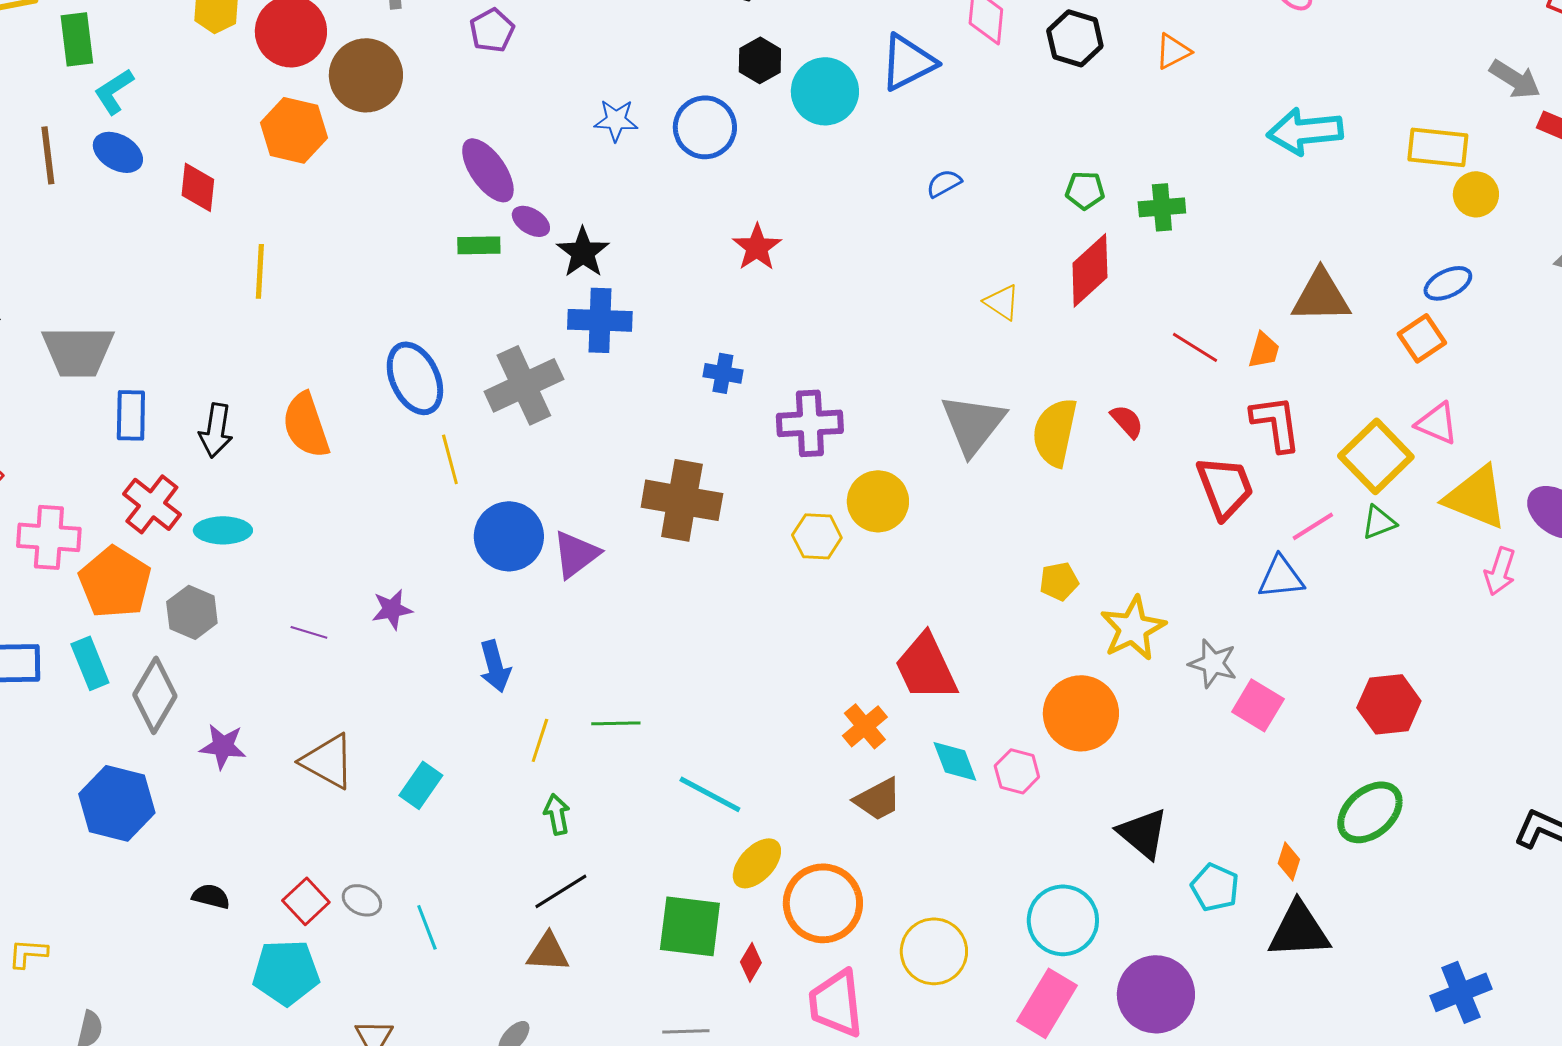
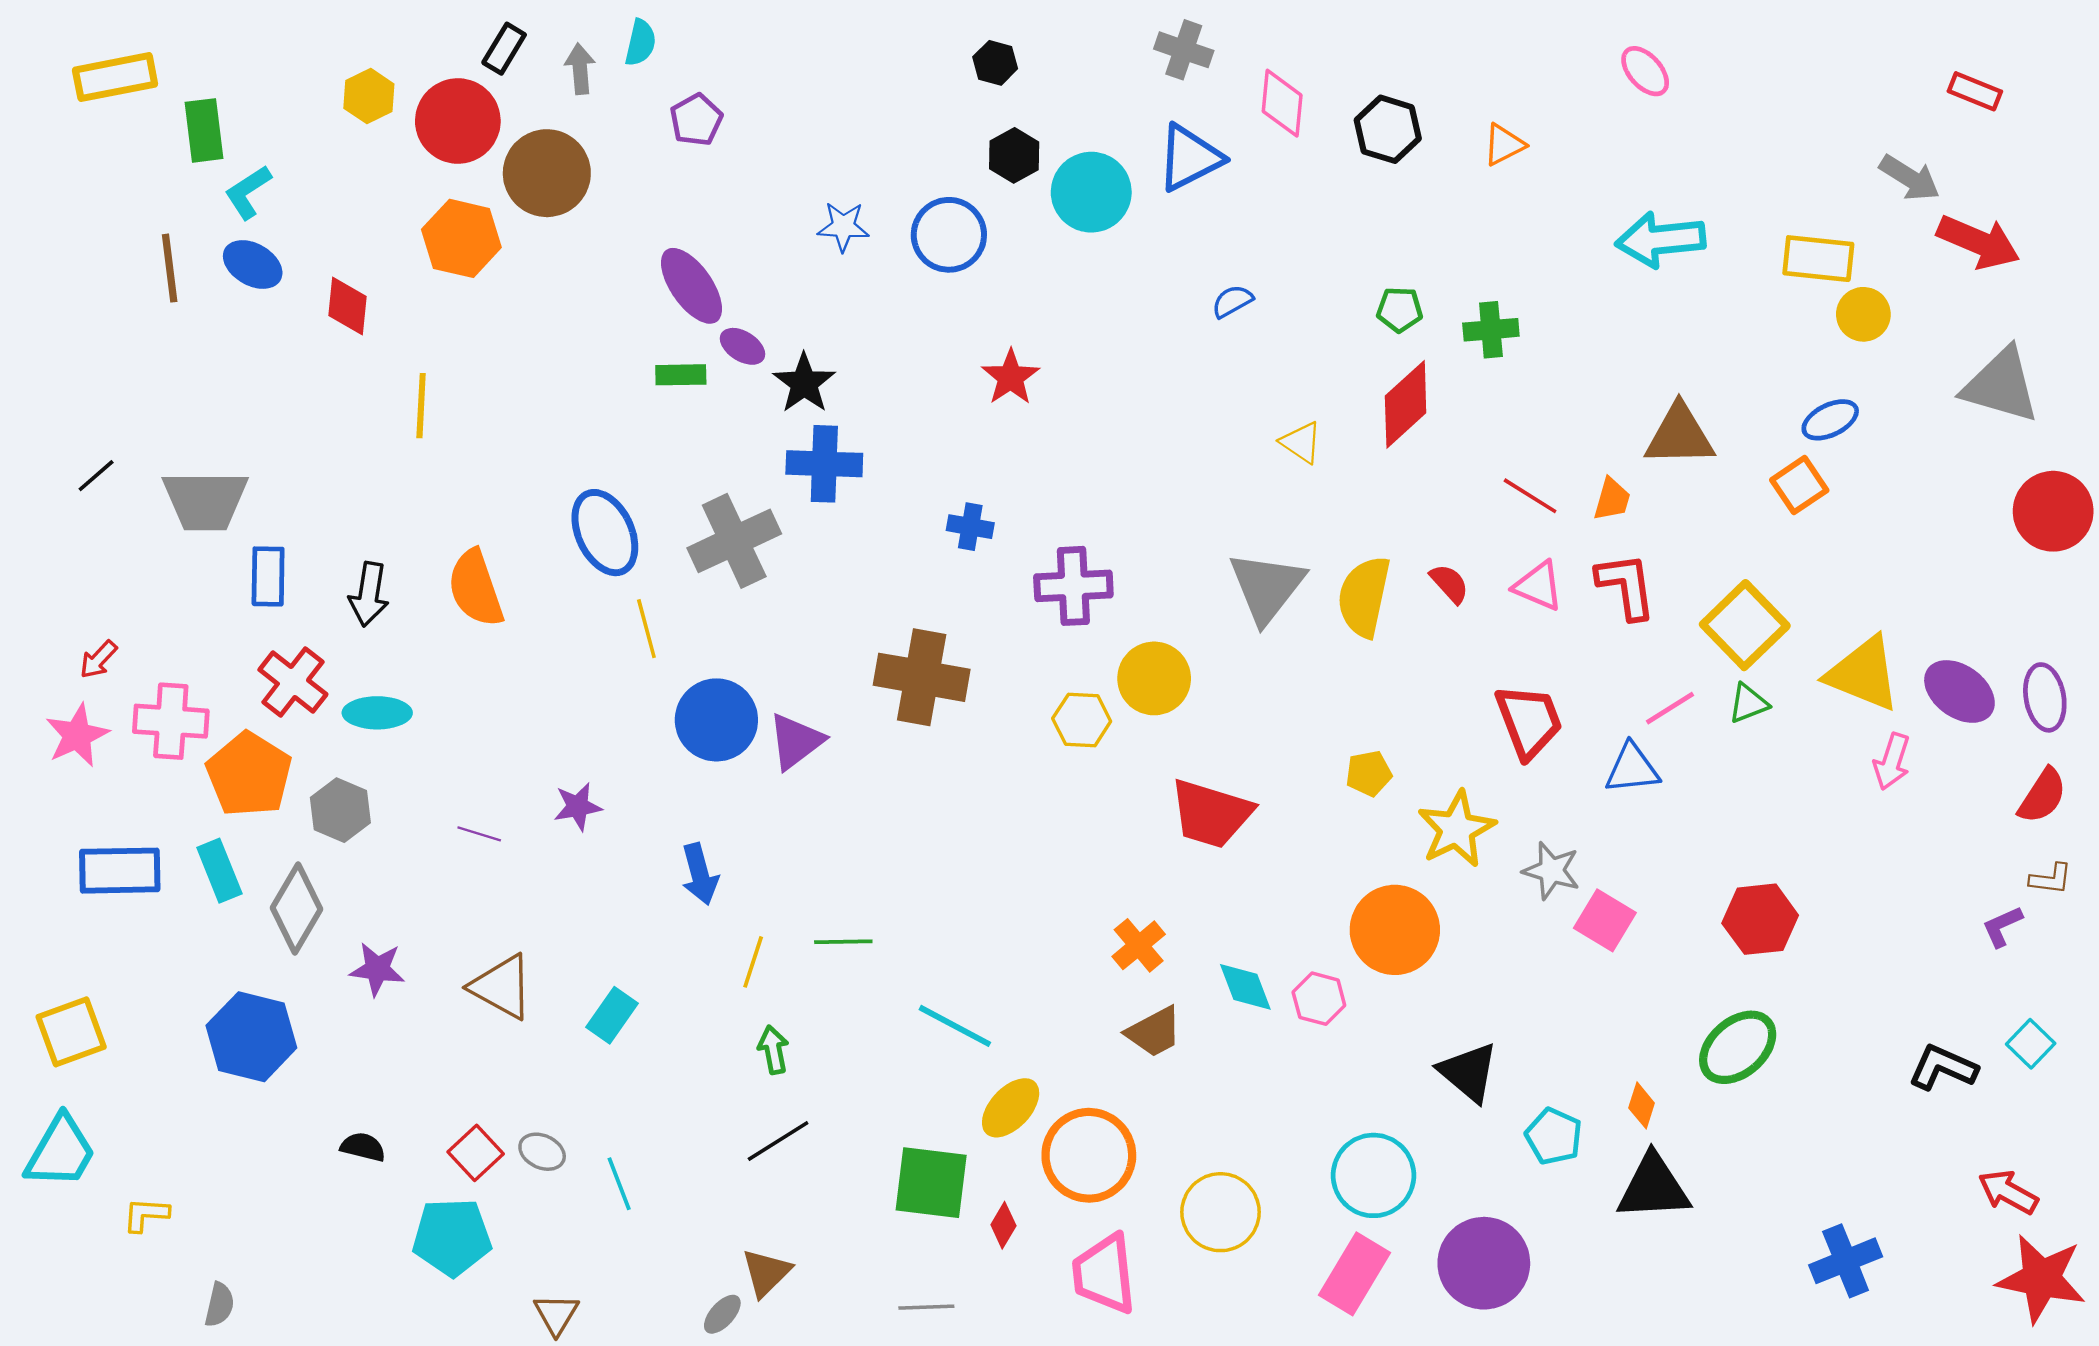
pink triangle: (1437, 423) -> (1538, 586), moved
red trapezoid: (1225, 487) -> (1529, 721), moved
red trapezoid: (926, 667) -> (1211, 814), moved, turned -48
brown triangle: (548, 952) -> (766, 1273), moved, turned -48

